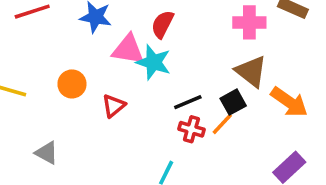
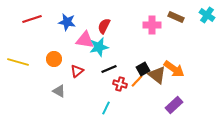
cyan star: (153, 62) -> (99, 47), turned -30
brown triangle: (251, 71) -> (157, 75), moved
black line: (188, 102) -> (109, 69), moved
gray triangle: (47, 153) -> (59, 91), moved

